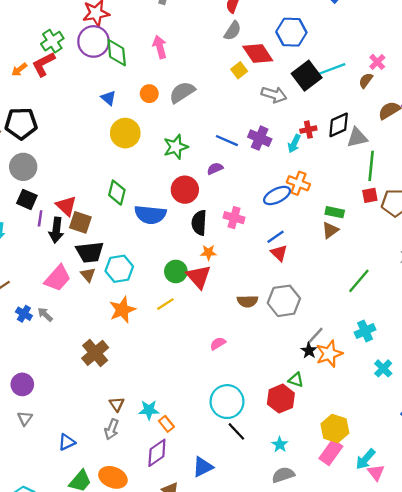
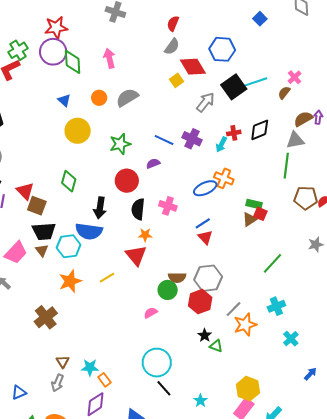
gray arrow: (274, 95) -> (205, 102), turned -70
gray triangle: (357, 138) -> (295, 140), moved
red square: (370, 195) -> (260, 214), moved, turned 32
blue semicircle: (150, 215) -> (89, 231), moved
black arrow: (56, 230) -> (100, 208), moved
green circle: (176, 271) -> (168, 290), moved
black star: (309, 351) -> (205, 335), moved
red hexagon: (281, 399) -> (200, 302), moved

